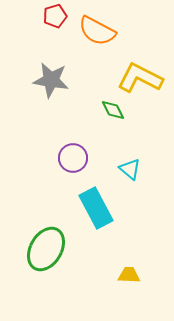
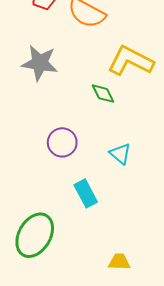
cyan rectangle: (96, 208) -> (86, 193), size x0.7

